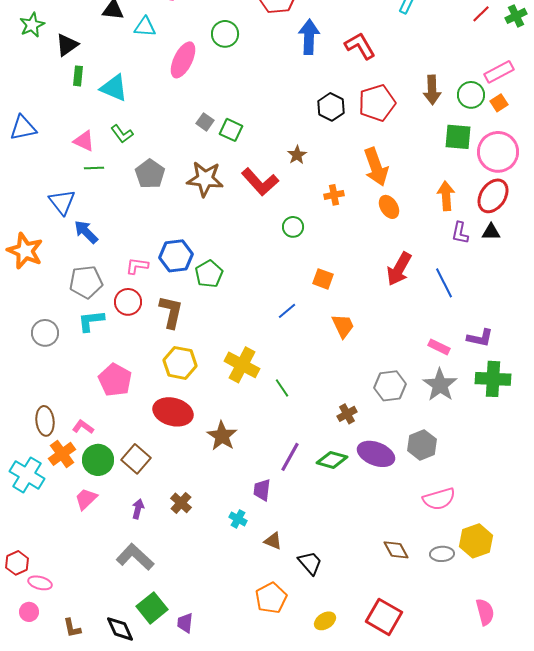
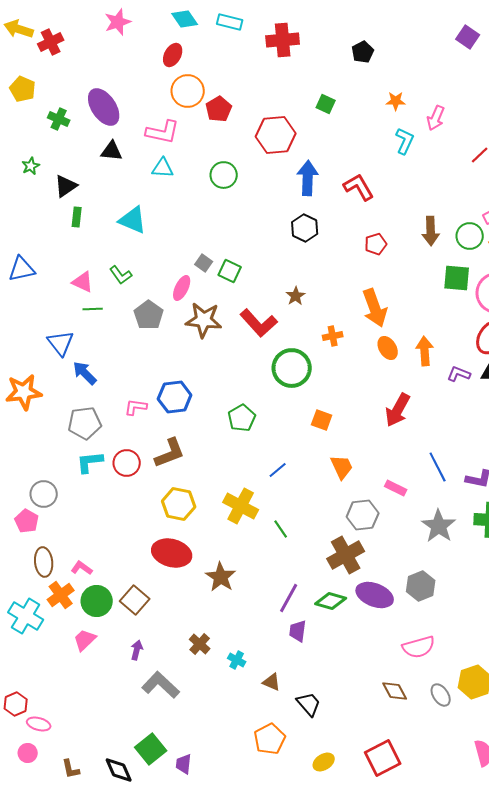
green star: (32, 25) -> (31, 166), size x0.7
cyan triangle: (145, 27) -> (163, 168), moved
pink ellipse: (183, 60) -> (182, 288), moved, size x0.7
cyan triangle: (114, 88) -> (133, 220), moved
red pentagon: (377, 103) -> (376, 244), size x0.6
black hexagon: (331, 107) -> (305, 228), moved
orange arrow: (446, 196) -> (425, 351), moved
green circle: (293, 227) -> (292, 368), size x1.8
purple L-shape: (460, 233) -> (459, 374), turned 100
orange star: (25, 251) -> (24, 392), turned -30
green pentagon: (209, 274) -> (242, 418), moved
blue line: (444, 283) -> (438, 467), moved
red circle: (128, 302) -> (127, 463), moved
blue line: (287, 311) -> (278, 470), moved
brown L-shape: (171, 312) -> (170, 453), turned 56
gray circle: (45, 333) -> (44, 494), moved
pink rectangle: (439, 347) -> (396, 488), moved
pink pentagon: (115, 380) -> (27, 521), moved, size x0.7
gray hexagon: (390, 386) -> (363, 515), moved
brown cross: (347, 414) -> (346, 555), size x1.8
purple trapezoid: (262, 490) -> (298, 631), moved
pink semicircle: (439, 499) -> (419, 647), moved
brown cross: (181, 503) -> (200, 644), moved
gray ellipse: (442, 554) -> (441, 695), turned 60
gray L-shape: (135, 557) -> (161, 685), moved
red square: (384, 617) -> (383, 758), turned 33

